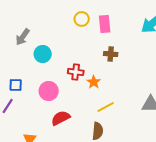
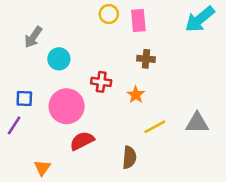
orange star: (94, 82) -> (136, 95), moved
pink circle: (49, 91) -> (67, 106), size x1.4
yellow line: (106, 107) -> (155, 127), moved

